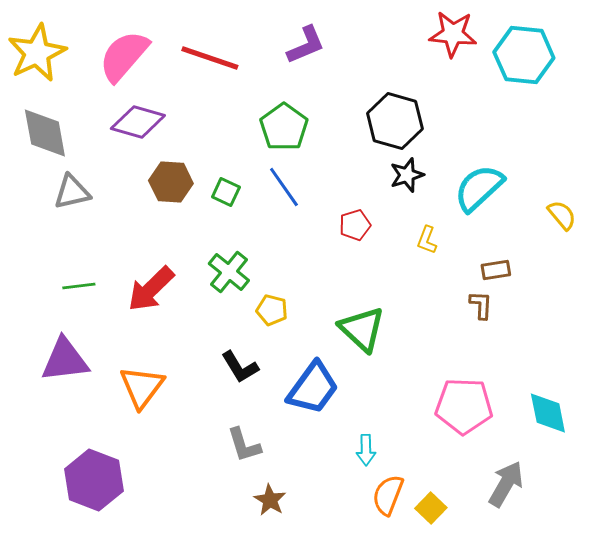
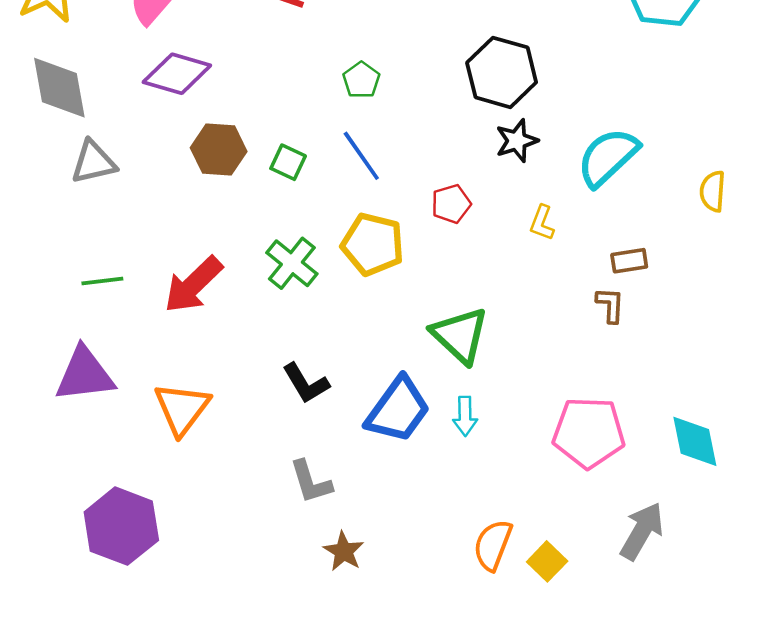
green pentagon: (284, 127) -> (361, 80), size x0.6
yellow semicircle: (562, 215) -> (713, 191), turned -136
yellow pentagon: (272, 310) -> (373, 244), moved, size x1.6
cyan arrow: (366, 450) -> (465, 416), moved

